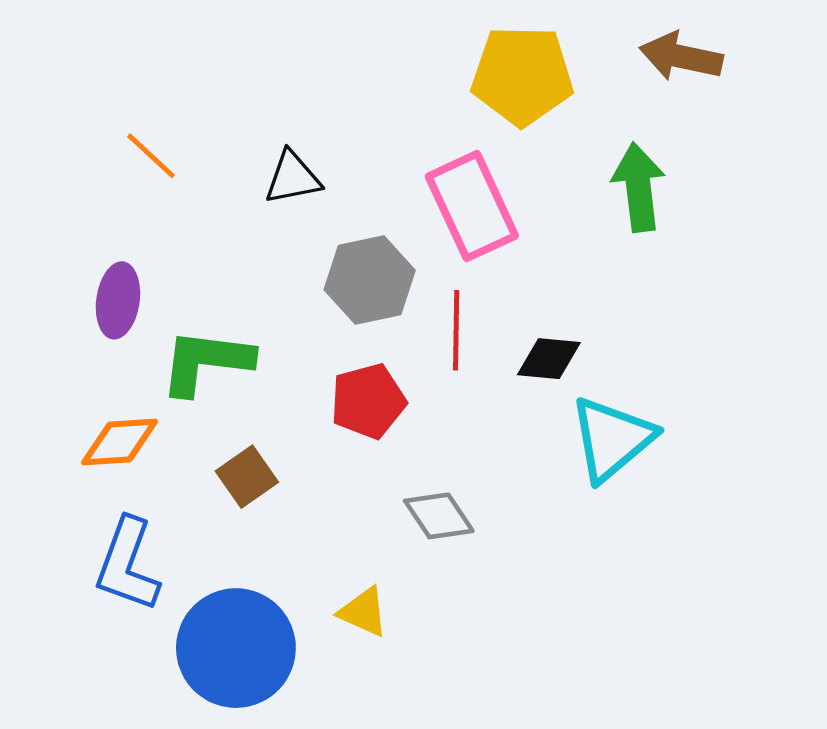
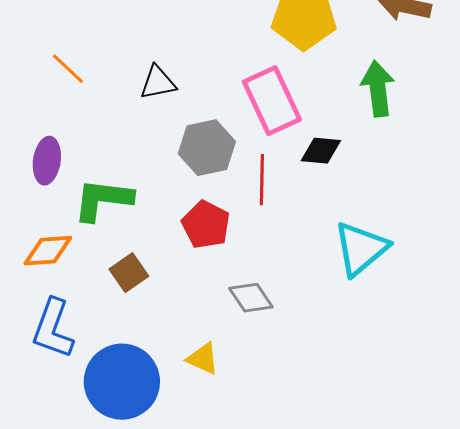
black diamond: (549, 359) -> (321, 151), moved
red pentagon: (368, 401) -> (206, 225), turned -30

